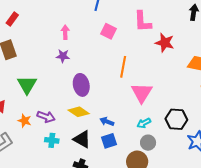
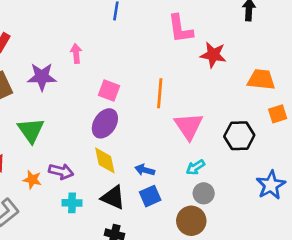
pink square: (109, 31) -> (109, 90), moved
purple star: (63, 56) -> (42, 77), moved, size x1.5
purple ellipse: (81, 85) -> (105, 123), turned 50
yellow diamond: (79, 112) -> (105, 160), turned 50
black hexagon: (176, 119) -> (239, 136), moved

